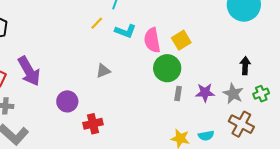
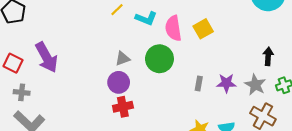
green circle: (167, 68) -> (159, 59), moved
purple circle: (67, 101) -> (119, 82), moved
red cross: (93, 124) -> (123, 107), moved

